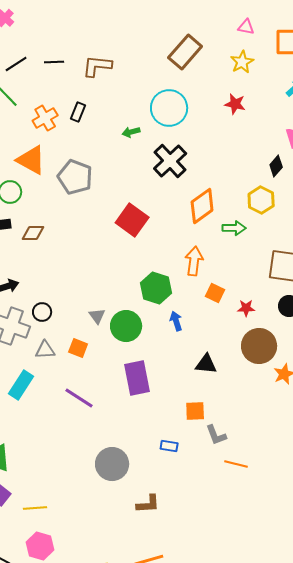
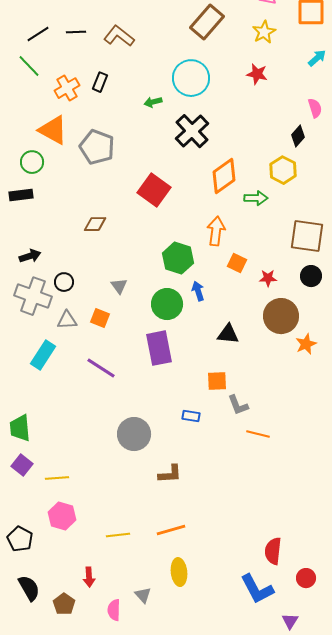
brown L-shape: (97, 66) -> (119, 36), turned 32
brown diamond: (33, 233) -> (95, 224), moved
green circle: (126, 326) -> (167, 304), moved

